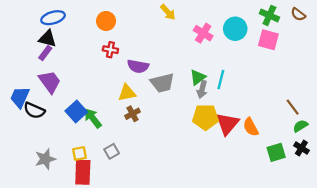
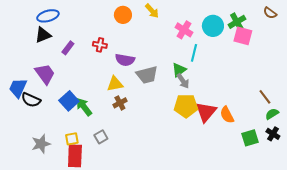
green cross: (269, 15) -> (237, 22), moved, turned 36
orange circle: (106, 21) -> (123, 15), moved
black triangle: (47, 39) -> (43, 35), turned -36
purple rectangle: (45, 53) -> (68, 48), moved
cyan line: (221, 80) -> (194, 53), moved
gray arrow: (202, 89) -> (183, 81), turned -49

